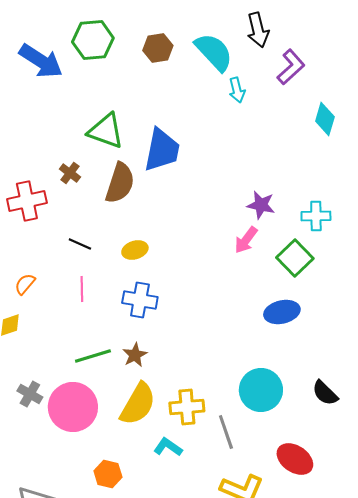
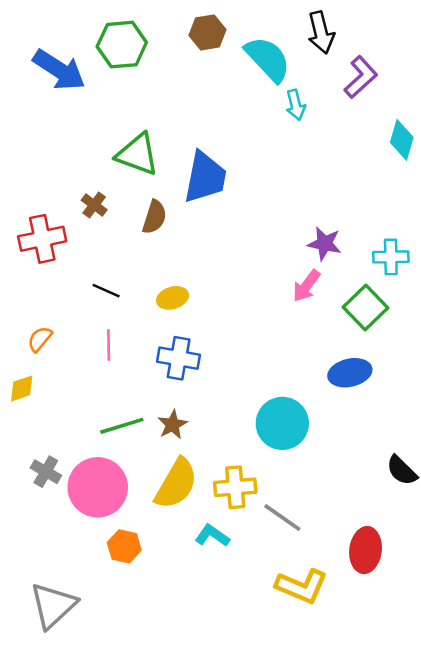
brown hexagon: (158, 48) -> (207, 32), moved
brown semicircle: (120, 183) -> (154, 217), size x0.7
cyan circle: (261, 390) -> (282, 423), moved
gray line: (226, 432) -> (282, 517), turned -36
red ellipse: (295, 459) -> (366, 550), turned 63
orange hexagon: (108, 474) -> (124, 546), moved

